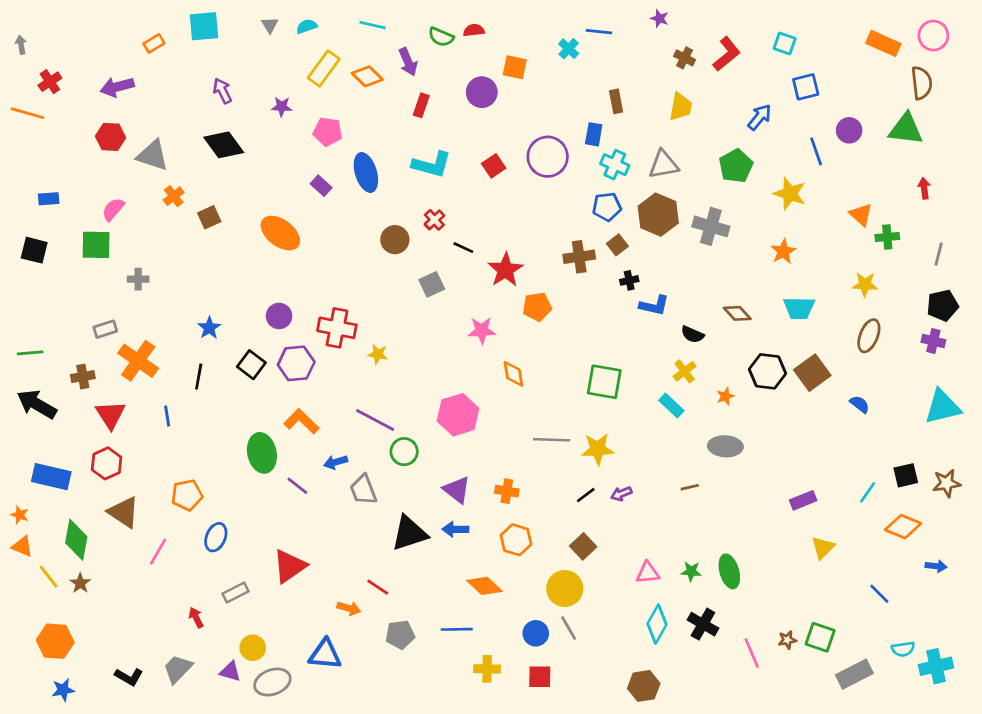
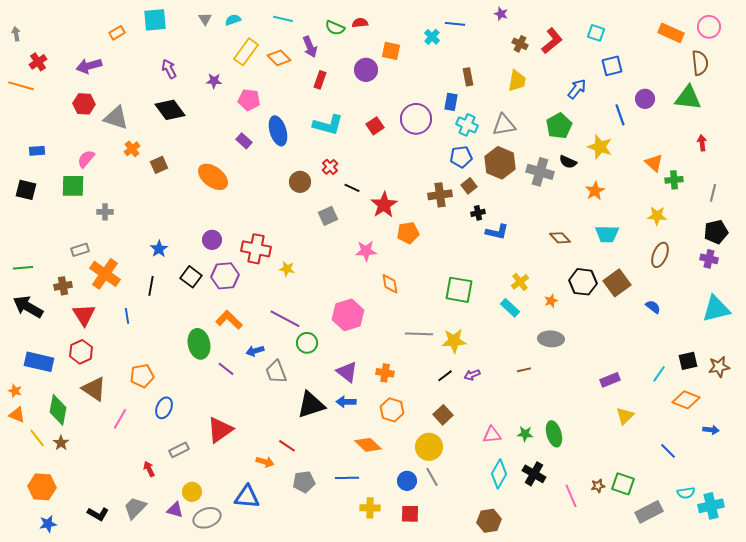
black semicircle: (692, 334) -> (568, 162), moved

